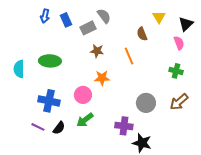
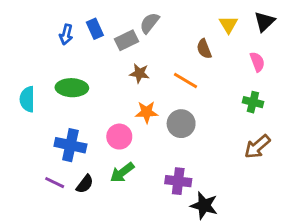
blue arrow: (45, 16) -> (66, 34), moved
gray semicircle: (104, 16) -> (149, 23), turned -105
black triangle: (186, 24) -> (264, 22), moved
orange line: (129, 56) -> (185, 80), turned -36
gray circle: (146, 103) -> (181, 124), moved

